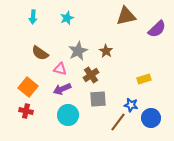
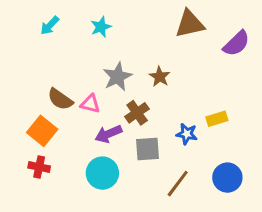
cyan arrow: (33, 17) -> (50, 25), turned 40
brown semicircle: (40, 53) -> (60, 99), moved
purple arrow: (62, 89) -> (108, 134), moved
blue star: (131, 105) -> (187, 134), moved

